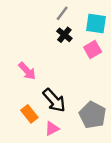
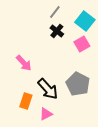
cyan square: (96, 23) -> (85, 21), turned 30
orange rectangle: (29, 114) -> (26, 101), turned 56
gray pentagon: (93, 115) -> (78, 84), moved

